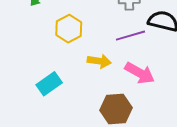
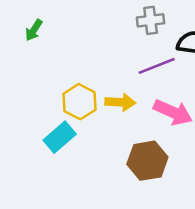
yellow hexagon: (69, 29) -> (79, 102), moved

